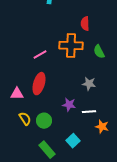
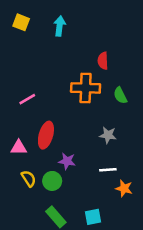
pink line: (40, 55) -> (27, 99), moved
purple star: (69, 105) -> (67, 161), moved
cyan square: (73, 141) -> (93, 217), moved, turned 32

